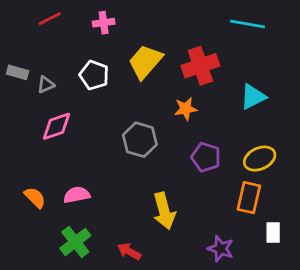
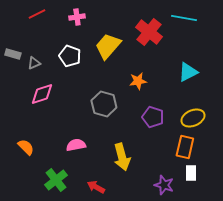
red cross: (200, 66) -> (149, 32), moved, turned -32
pink semicircle: (77, 195) -> (76, 145), moved
white rectangle: (273, 233) -> (191, 173), moved

